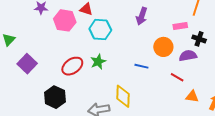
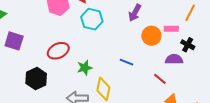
orange circle: (163, 47) -> (151, 36), moved
green star: (98, 62) -> (85, 68), moved
purple square: (27, 64) -> (14, 41), turned -36

